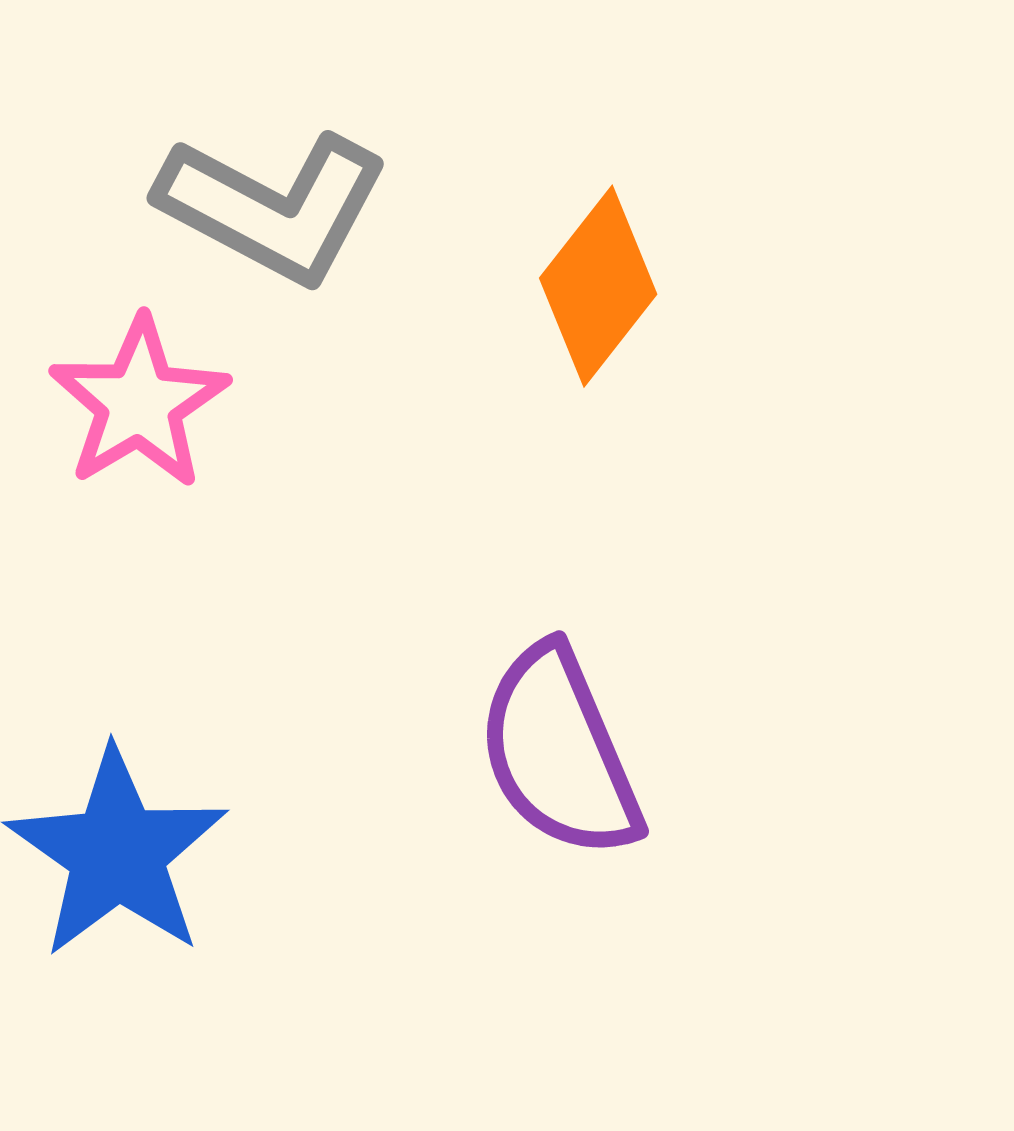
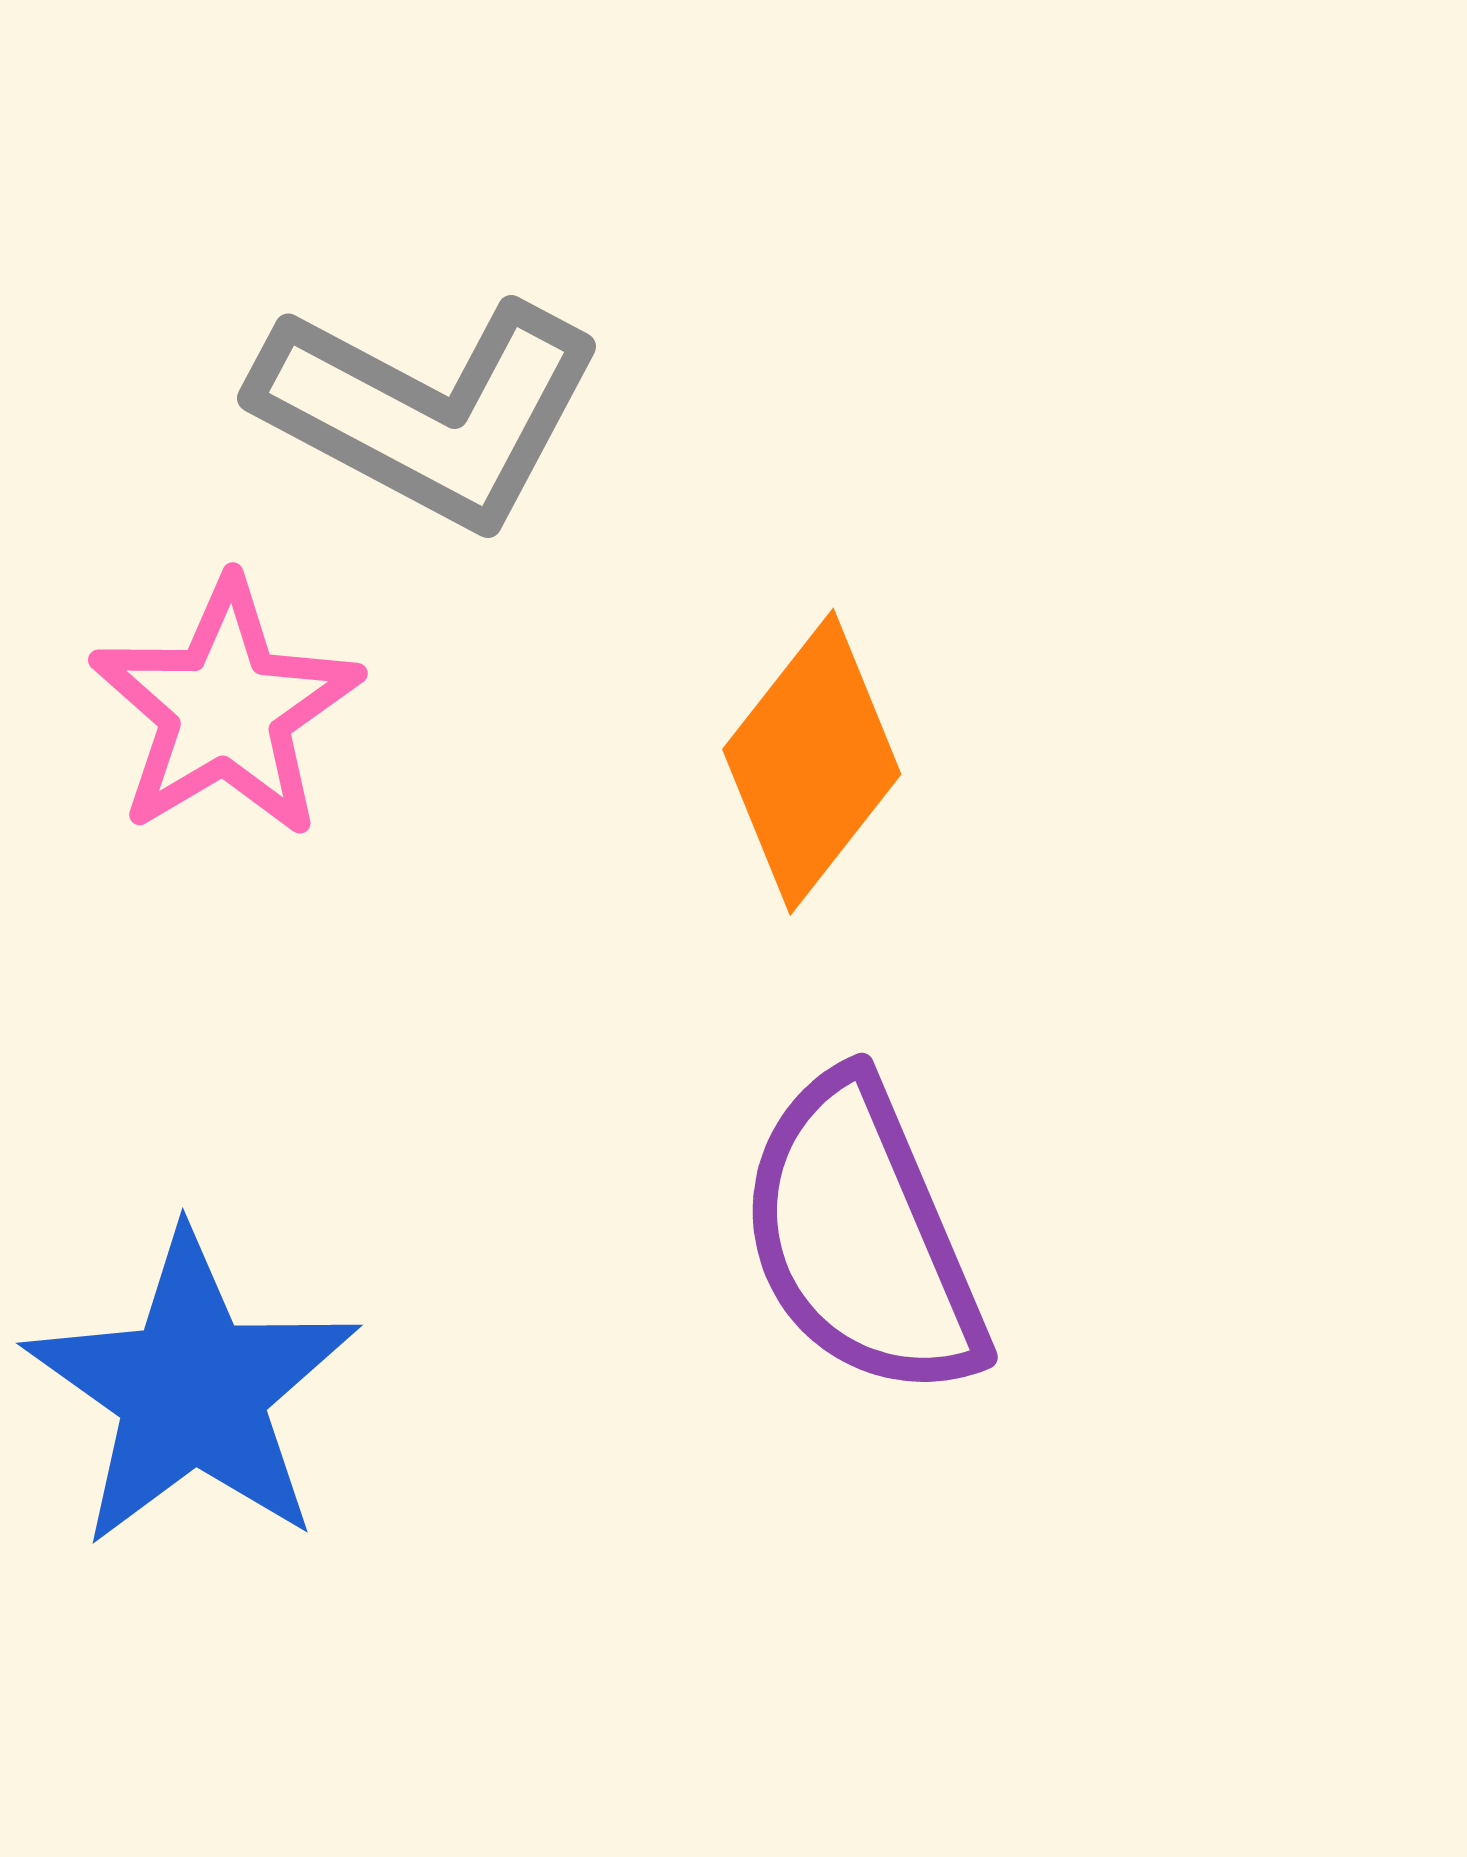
orange diamond: (598, 286) -> (812, 762), moved

